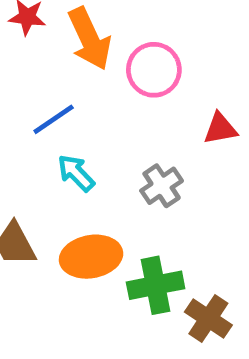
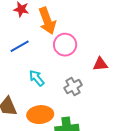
pink circle: (154, 70) -> (65, 45), moved
blue line: (54, 119) -> (20, 46), moved

